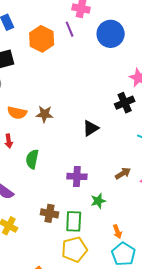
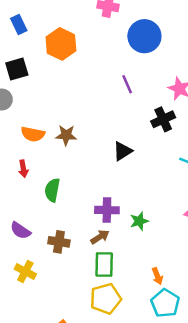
purple line: (70, 29) -> (127, 84), moved
brown arrow: (123, 173) -> (100, 237), moved
green star: (98, 201) -> (139, 221), moved
brown cross: (49, 213) -> (59, 242), moved

